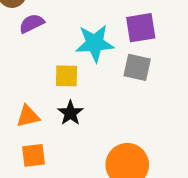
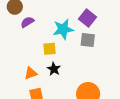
purple square: (141, 28) -> (87, 18), turned -36

